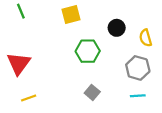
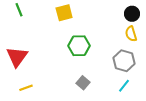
black circle: (117, 28) -> (132, 14), moved
cyan line: (138, 96) -> (124, 86), turned -48

